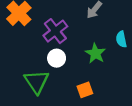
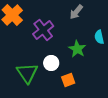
white circle: (57, 58) -> (51, 63), moved

